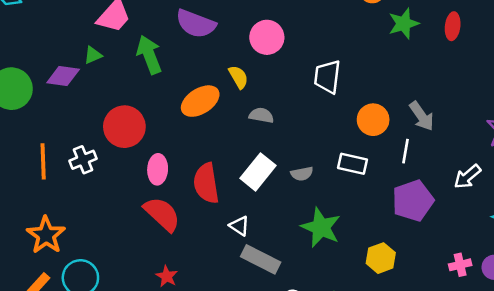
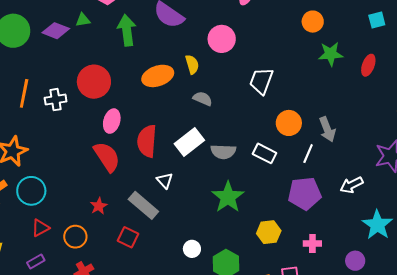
gray semicircle: (302, 174) -> (223, 152), size x1.4
gray rectangle: (261, 259) -> (143, 205), moved
pink cross: (460, 265) -> (312, 243), moved

